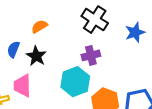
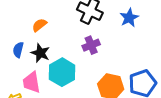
cyan hexagon: (75, 82) -> (62, 72), moved

